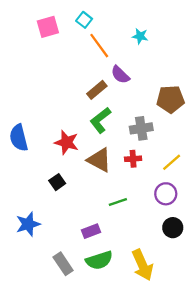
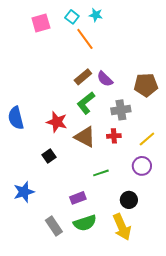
cyan star: (140, 36) -> (96, 15), moved
purple semicircle: (120, 75) -> (105, 79), moved
black circle: (173, 228) -> (129, 200), moved

